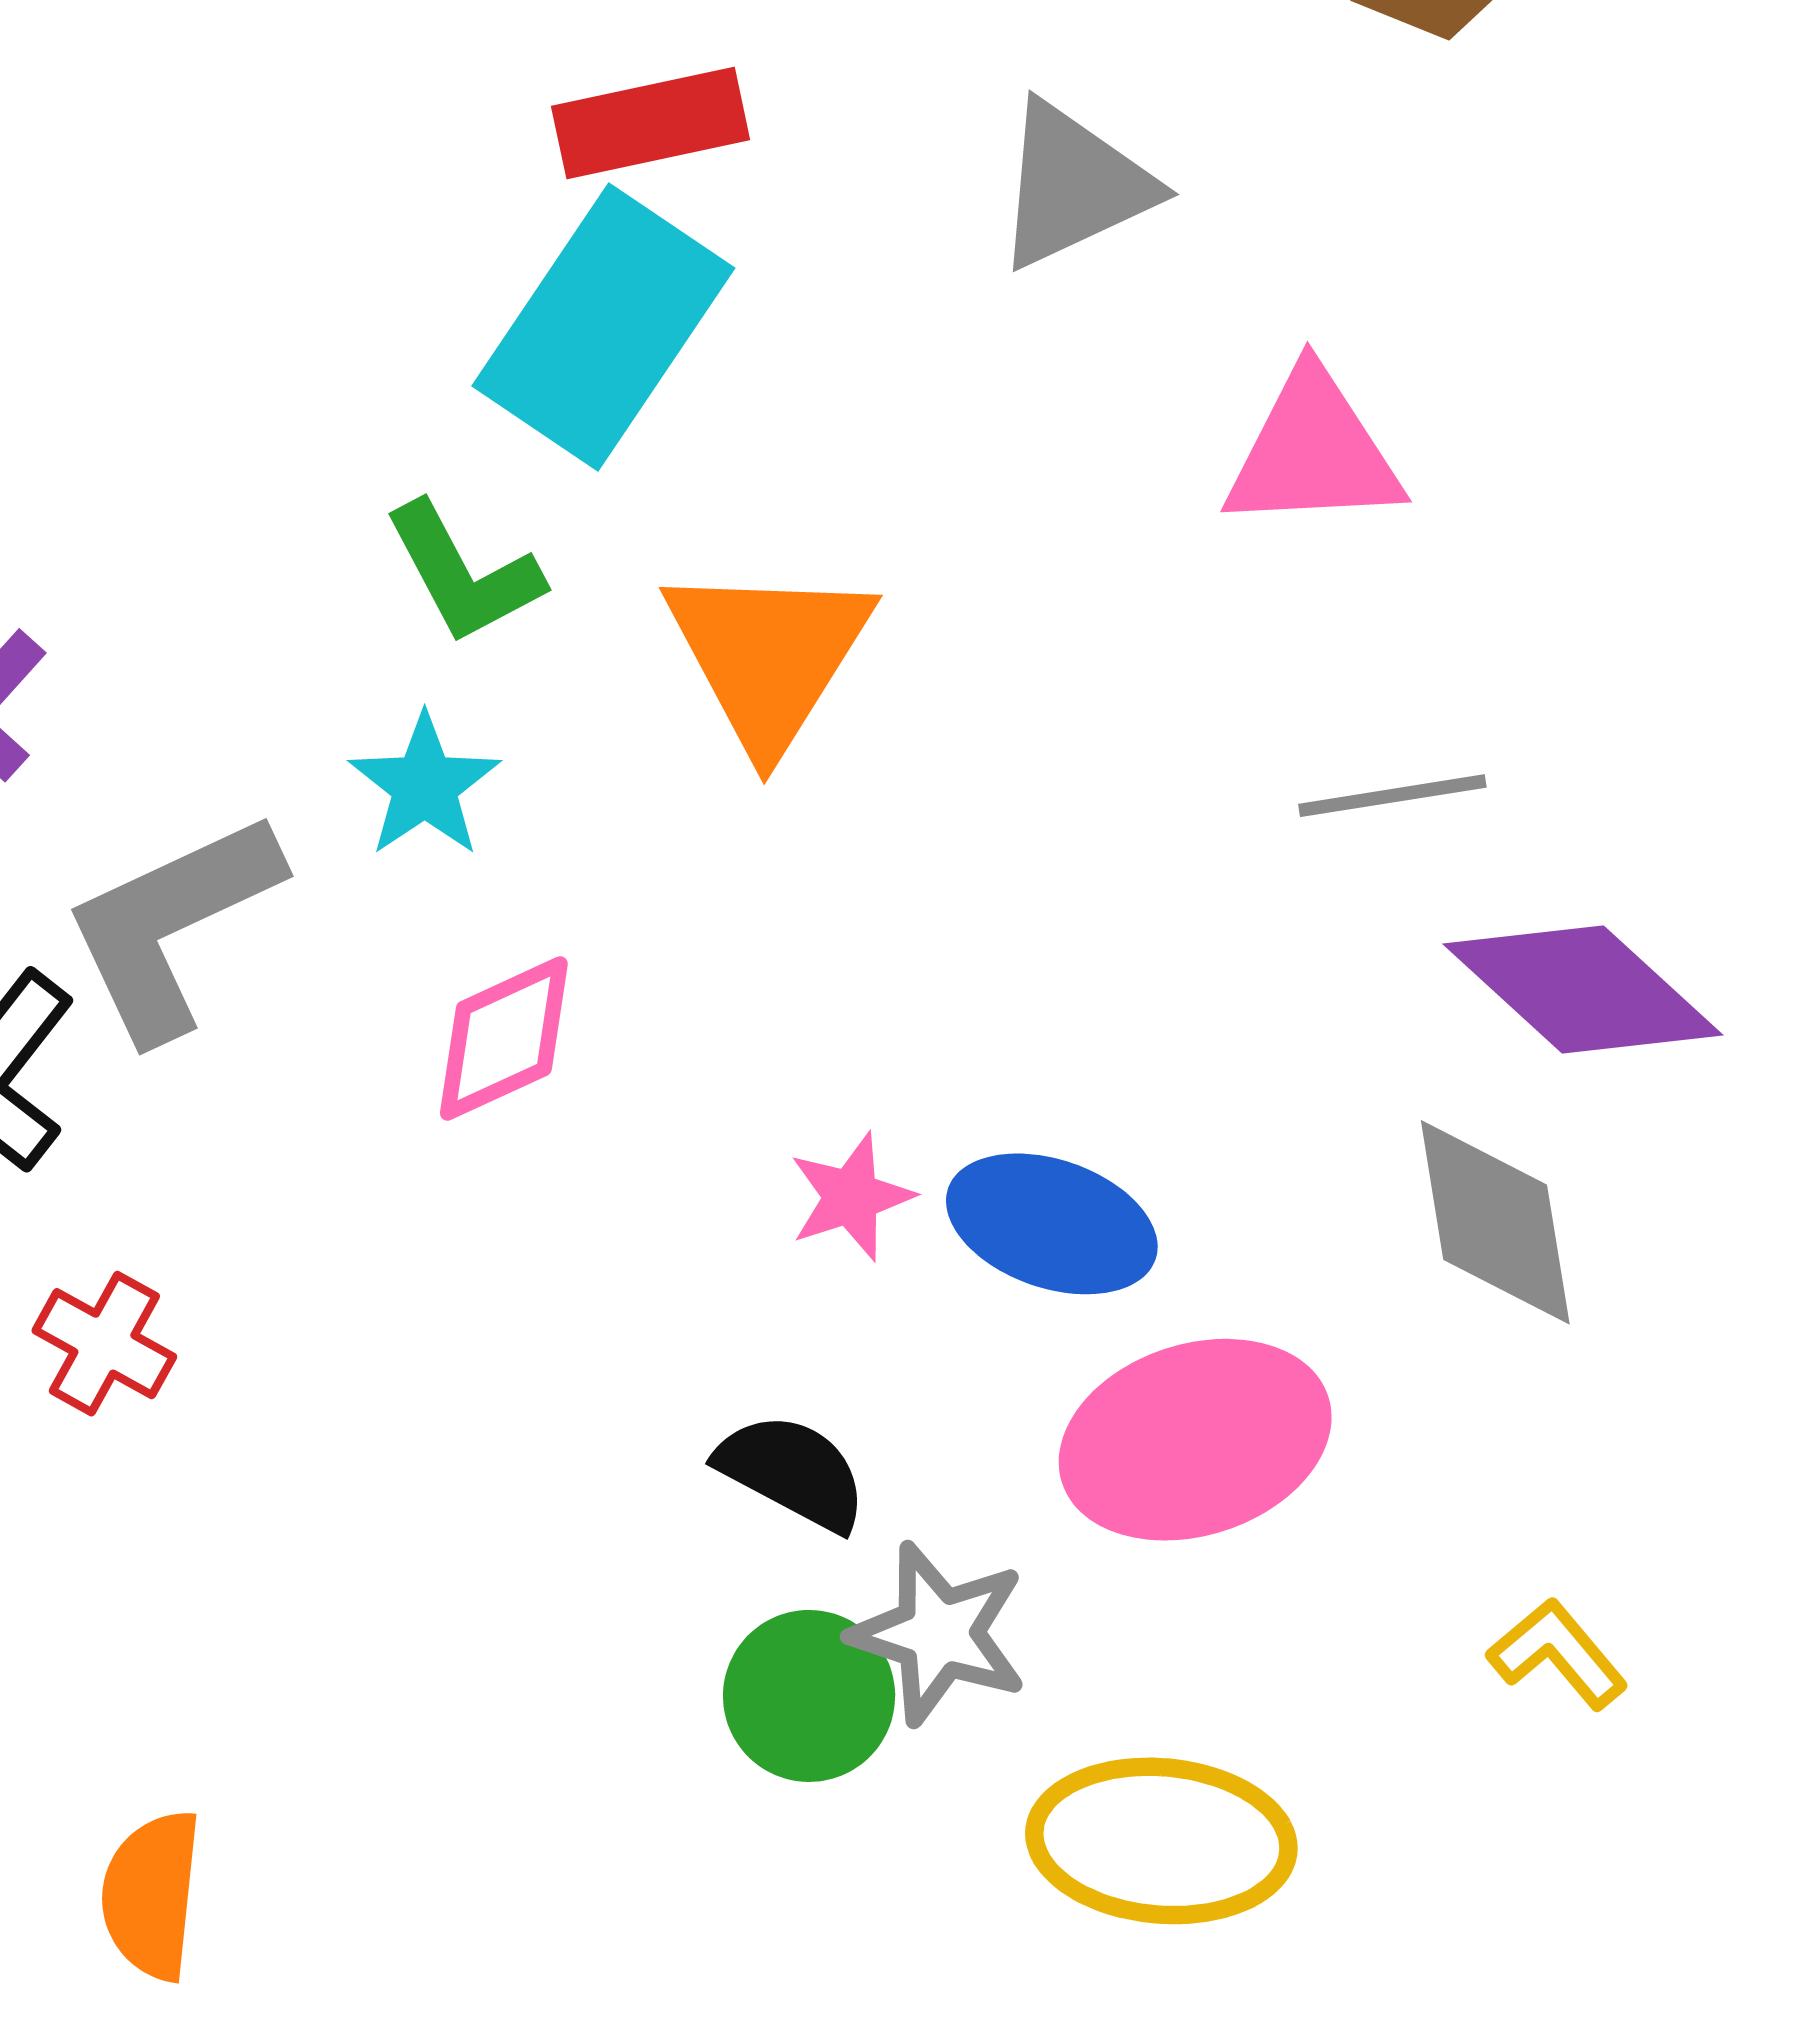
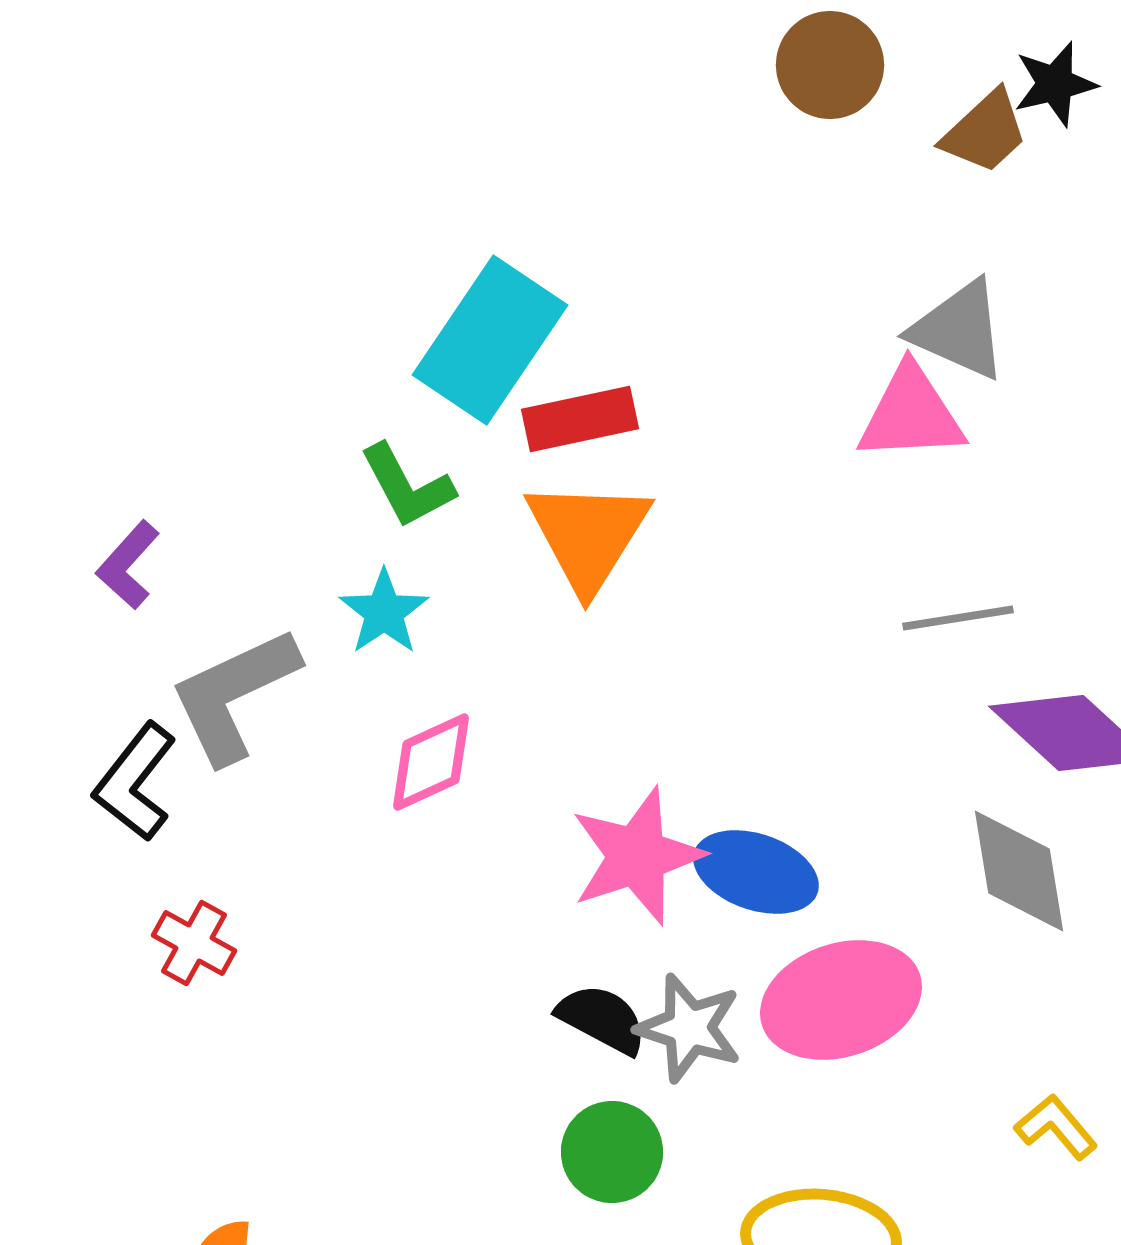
red rectangle: (651, 123) -> (580, 419), moved
gray triangle: (1074, 185) -> (959, 330), moved, turned 49
pink star: (851, 1197) -> (637, 856), size x1.8
gray star: (939, 1634) -> (689, 1028), moved

